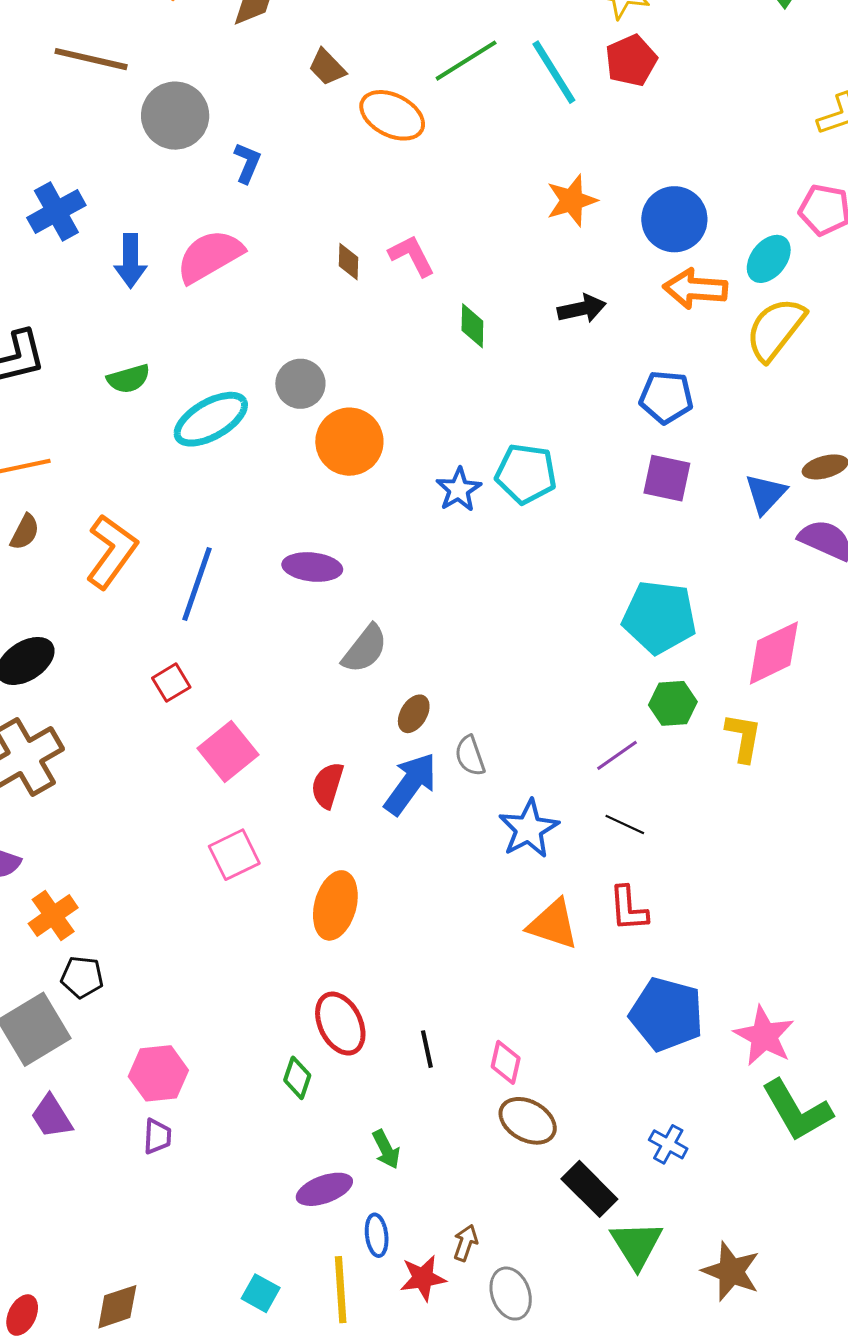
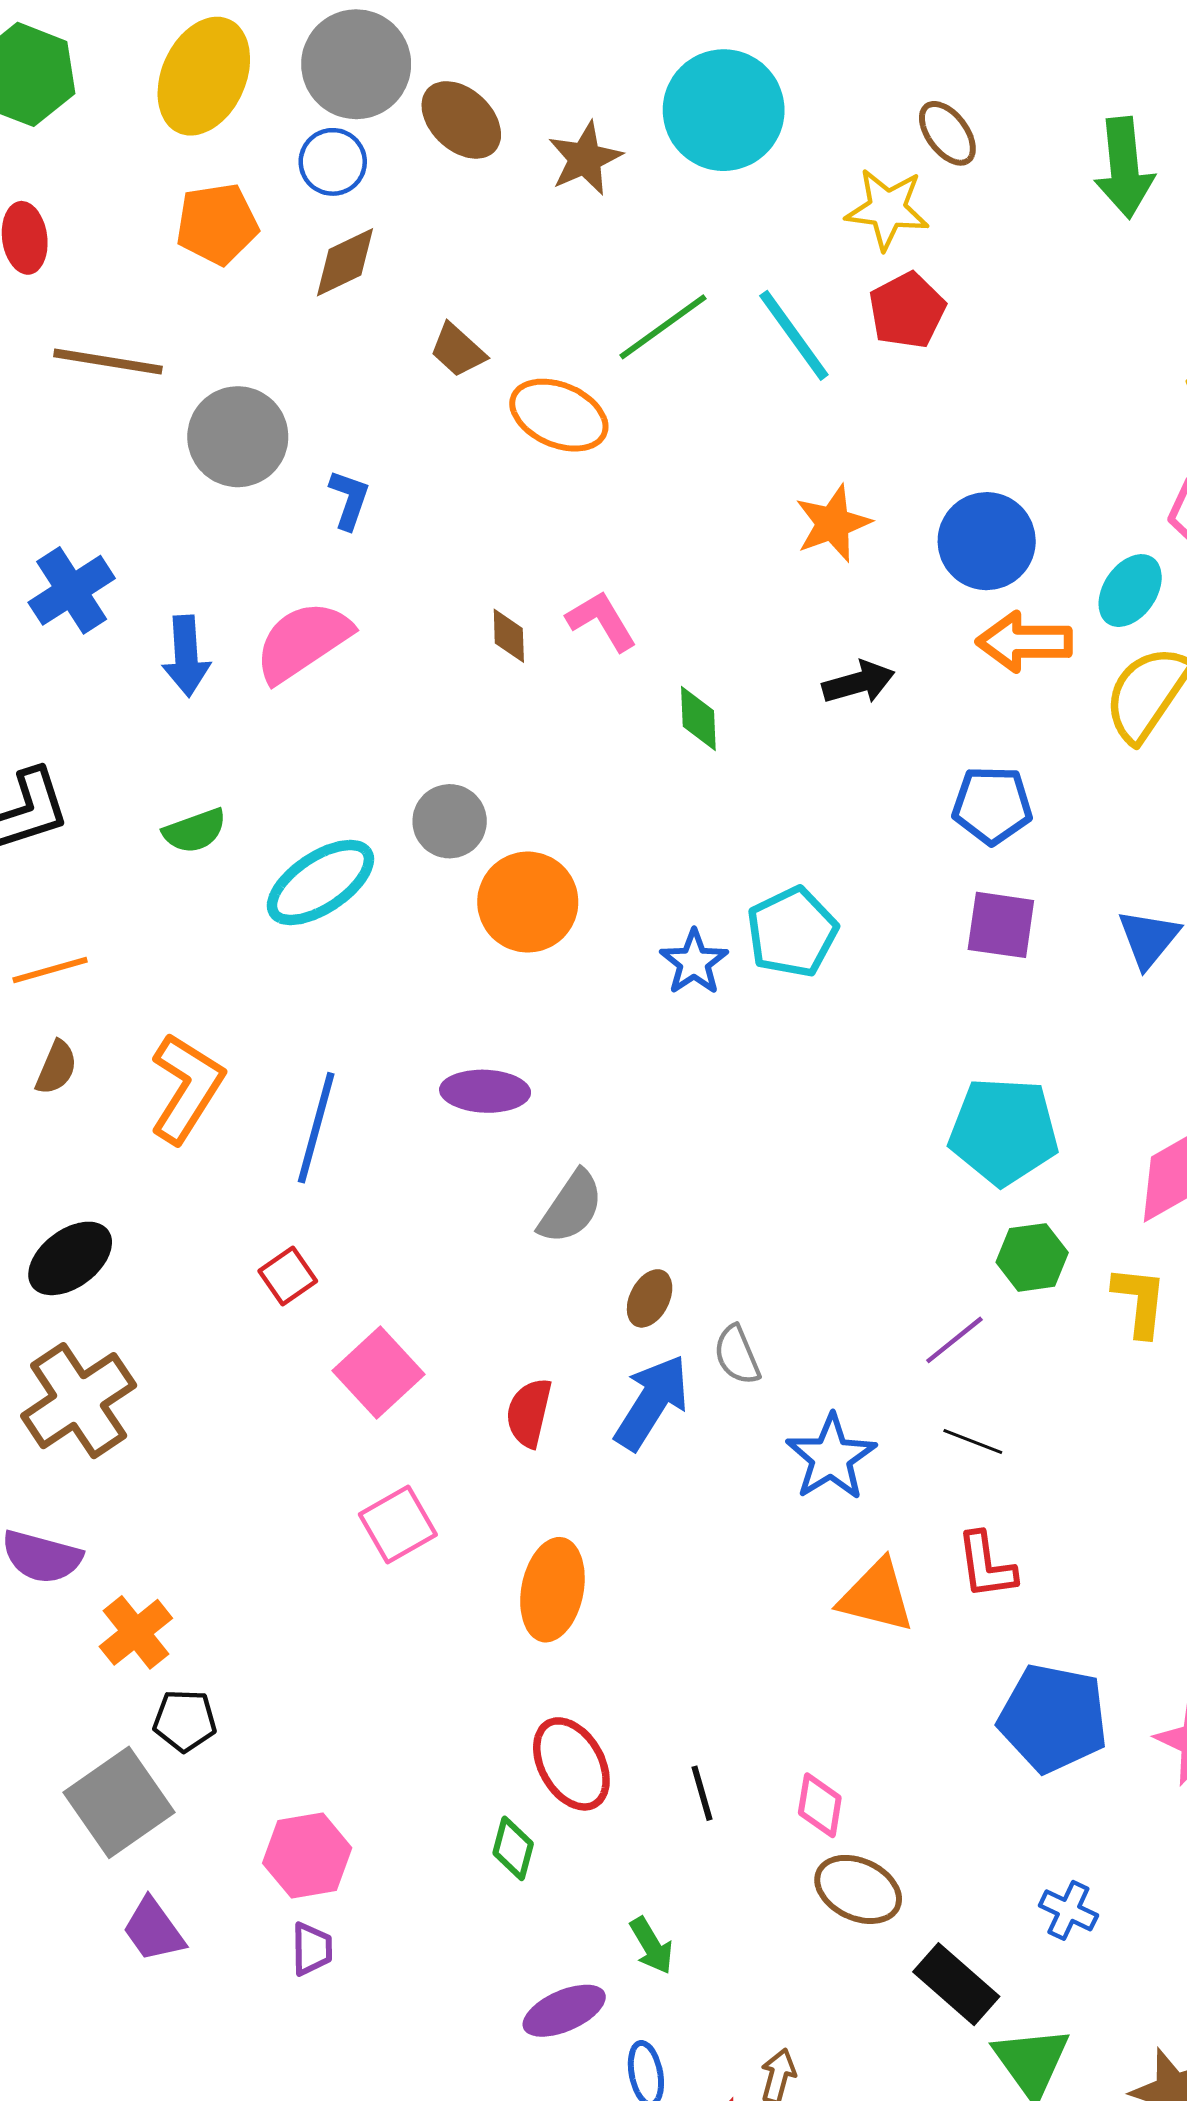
cyan pentagon: (526, 474) -> (792, 932), turned -30

